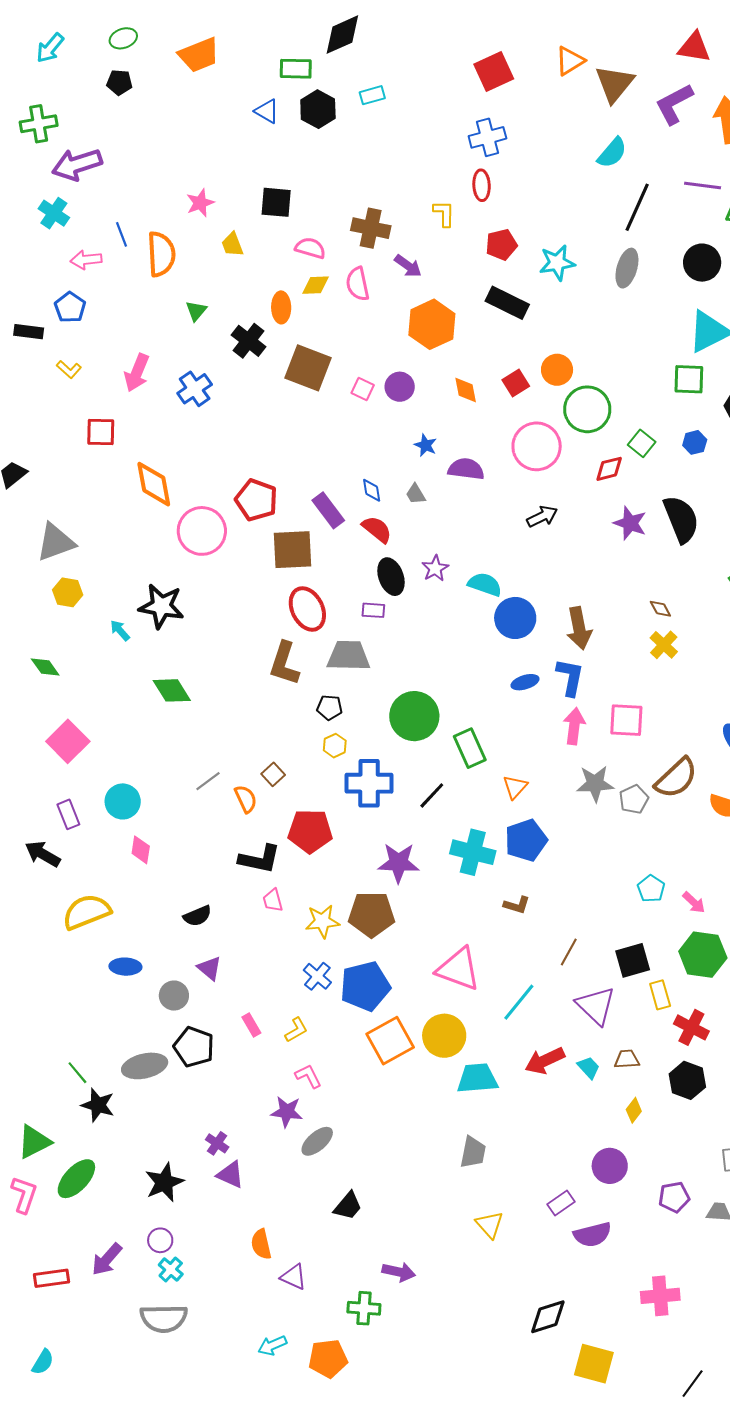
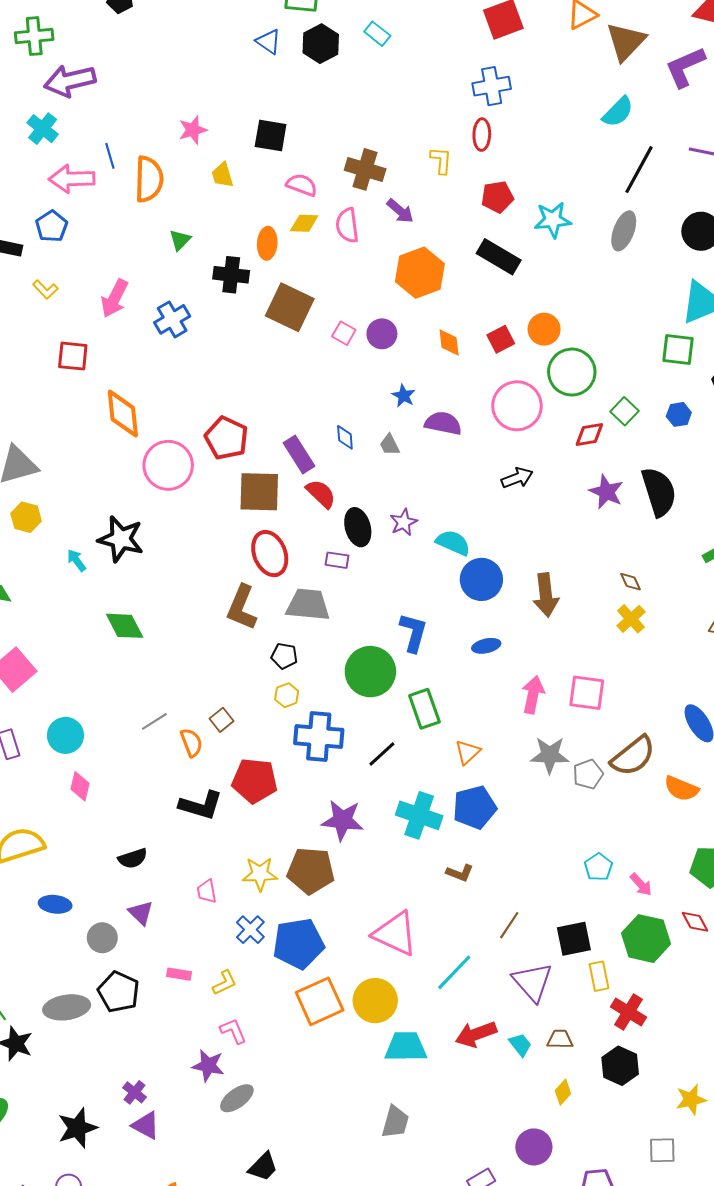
cyan rectangle: (372, 95) -> (377, 34), turned 50
pink arrow: (86, 260) -> (72, 179), size x1.4
black cross: (249, 341) -> (231, 275), turned -36
red semicircle: (377, 529) -> (321, 494), moved
blue L-shape: (570, 677) -> (413, 633), moved
pink trapezoid: (273, 900) -> (207, 891), moved
pink rectangle: (251, 1025) -> (179, 974), turned -55

